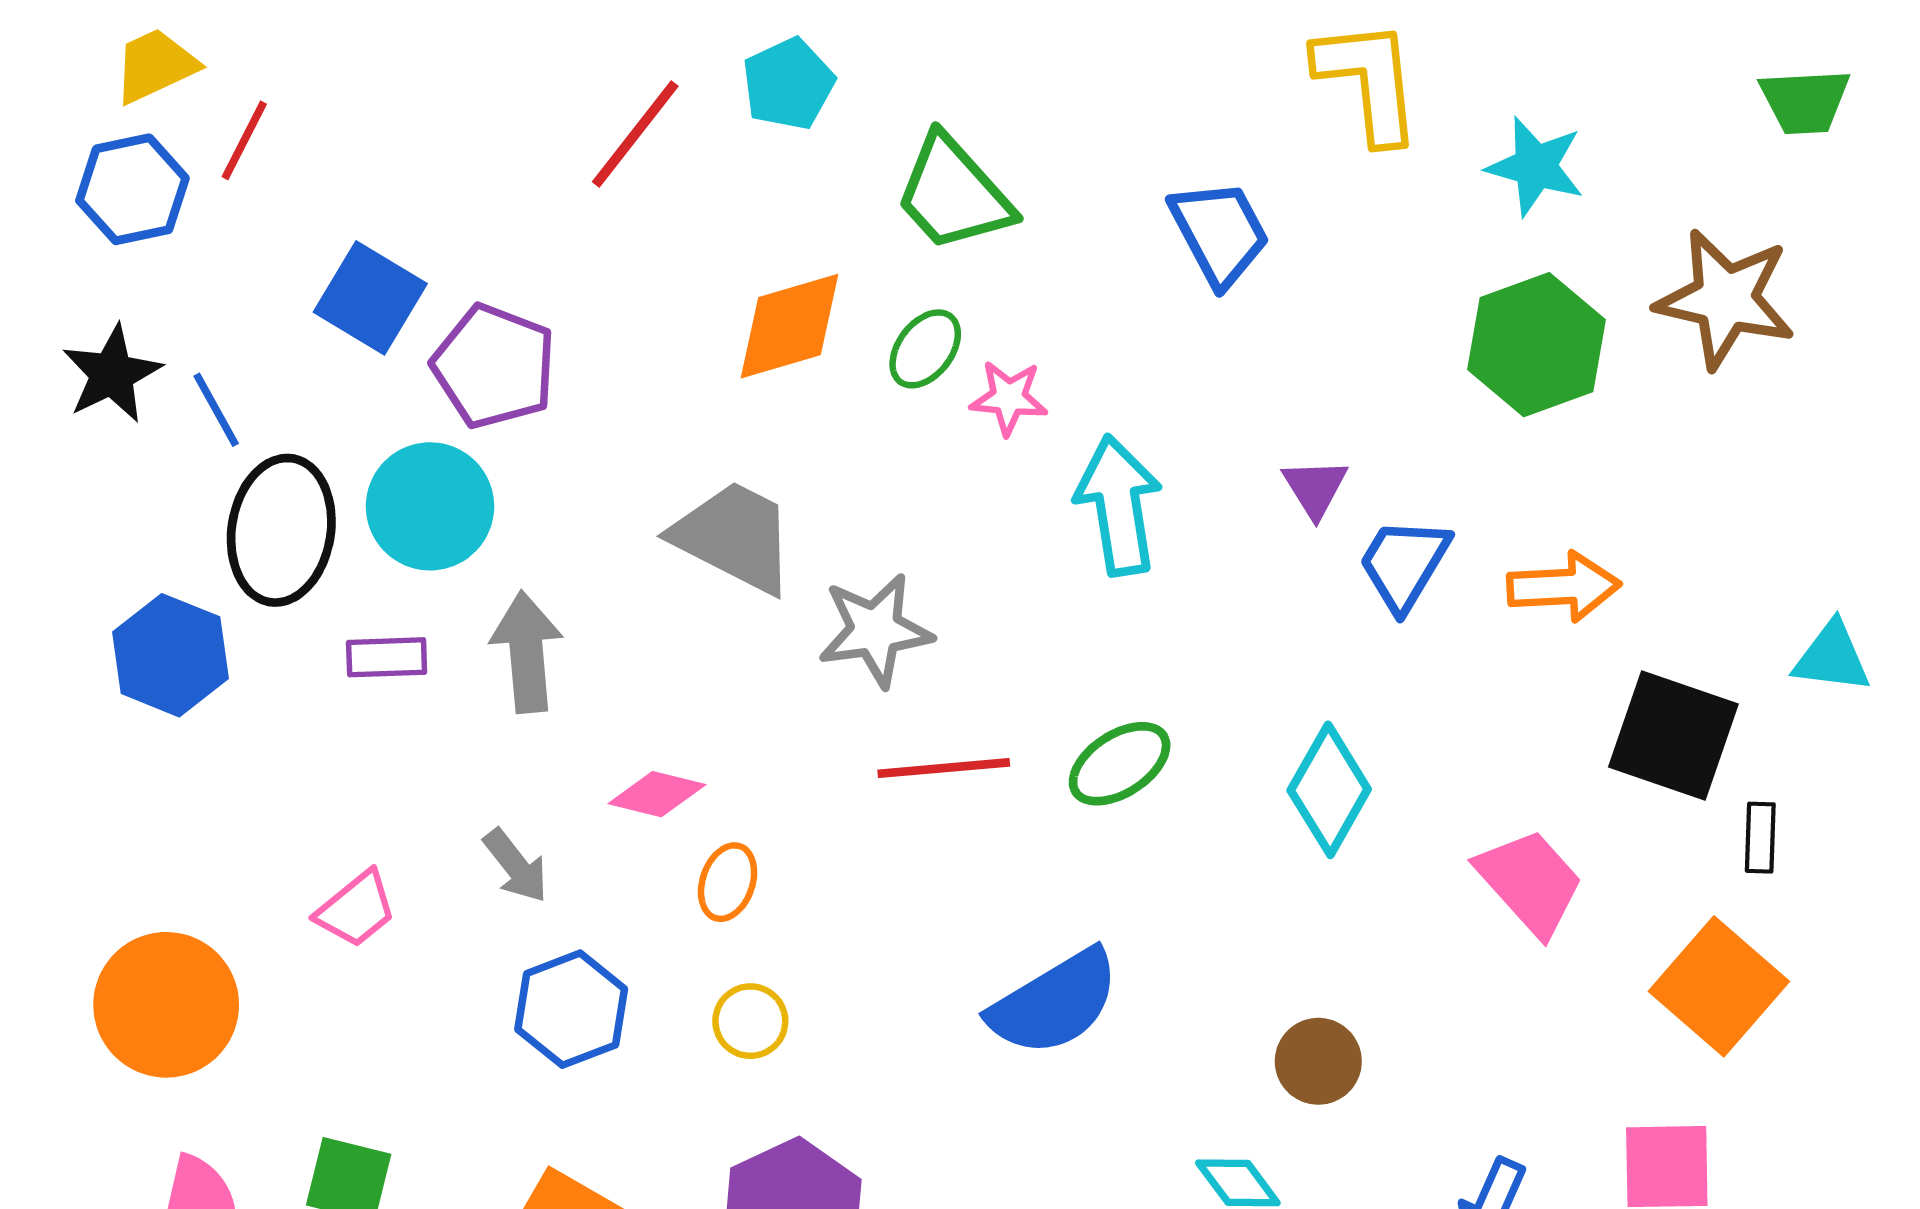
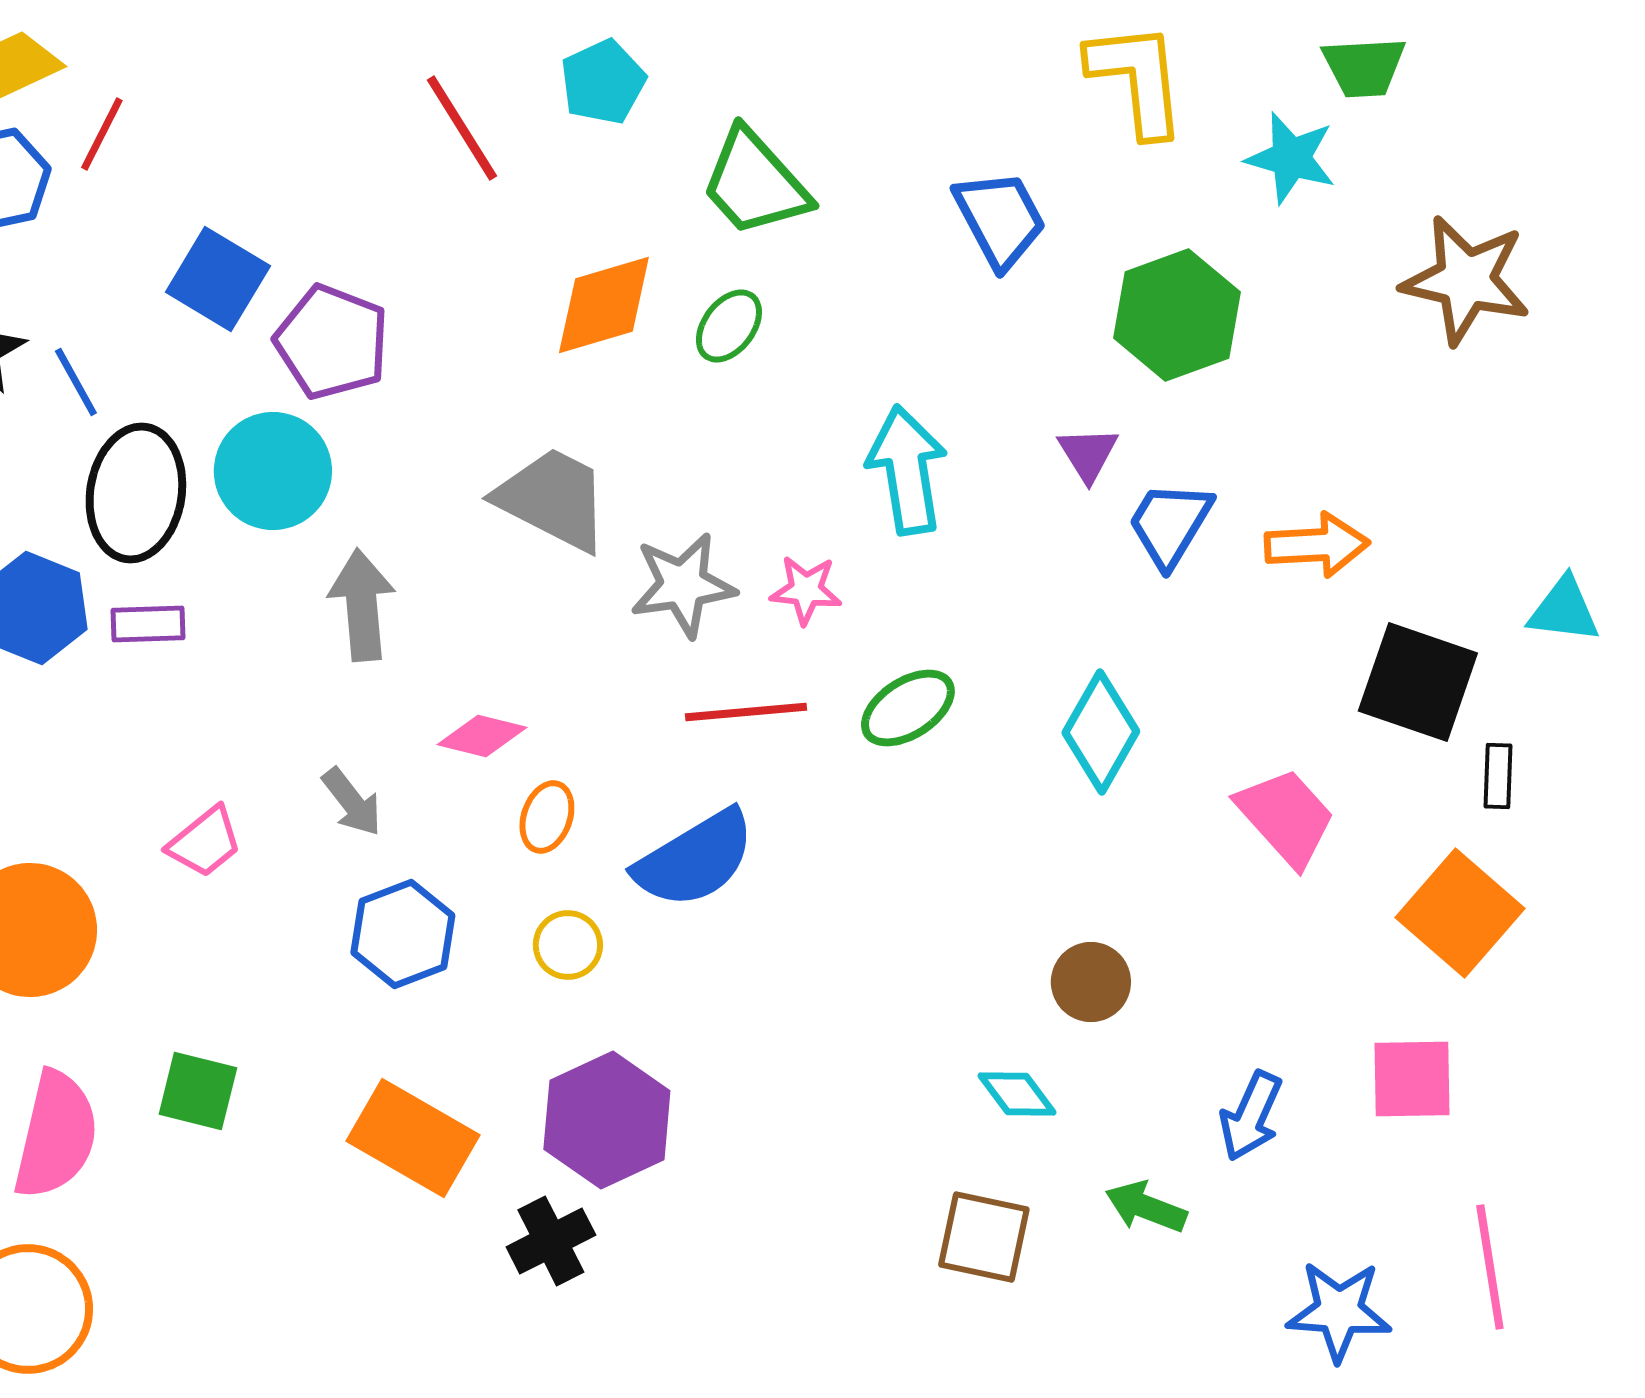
green trapezoid: (1805, 101) -> (1364, 67), moved
red line: (635, 134) -> (462, 128), turned -70
green hexagon: (1537, 345) -> (1177, 315), moved
pink star: (1009, 398) -> (806, 590), moved
purple rectangle: (387, 657) -> (148, 624), moved
blue semicircle: (1054, 1003) -> (695, 859), moved

